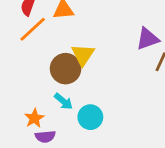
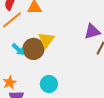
cyan arrow: (63, 101) -> (18, 49), moved

